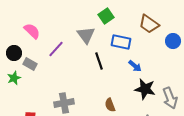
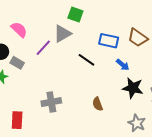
green square: (106, 16) -> (75, 15), moved, turned -35
brown trapezoid: (149, 24) -> (138, 38), moved
gray triangle: (86, 35) -> (62, 34), moved, turned 36
black line: (99, 61) -> (86, 60), turned -36

